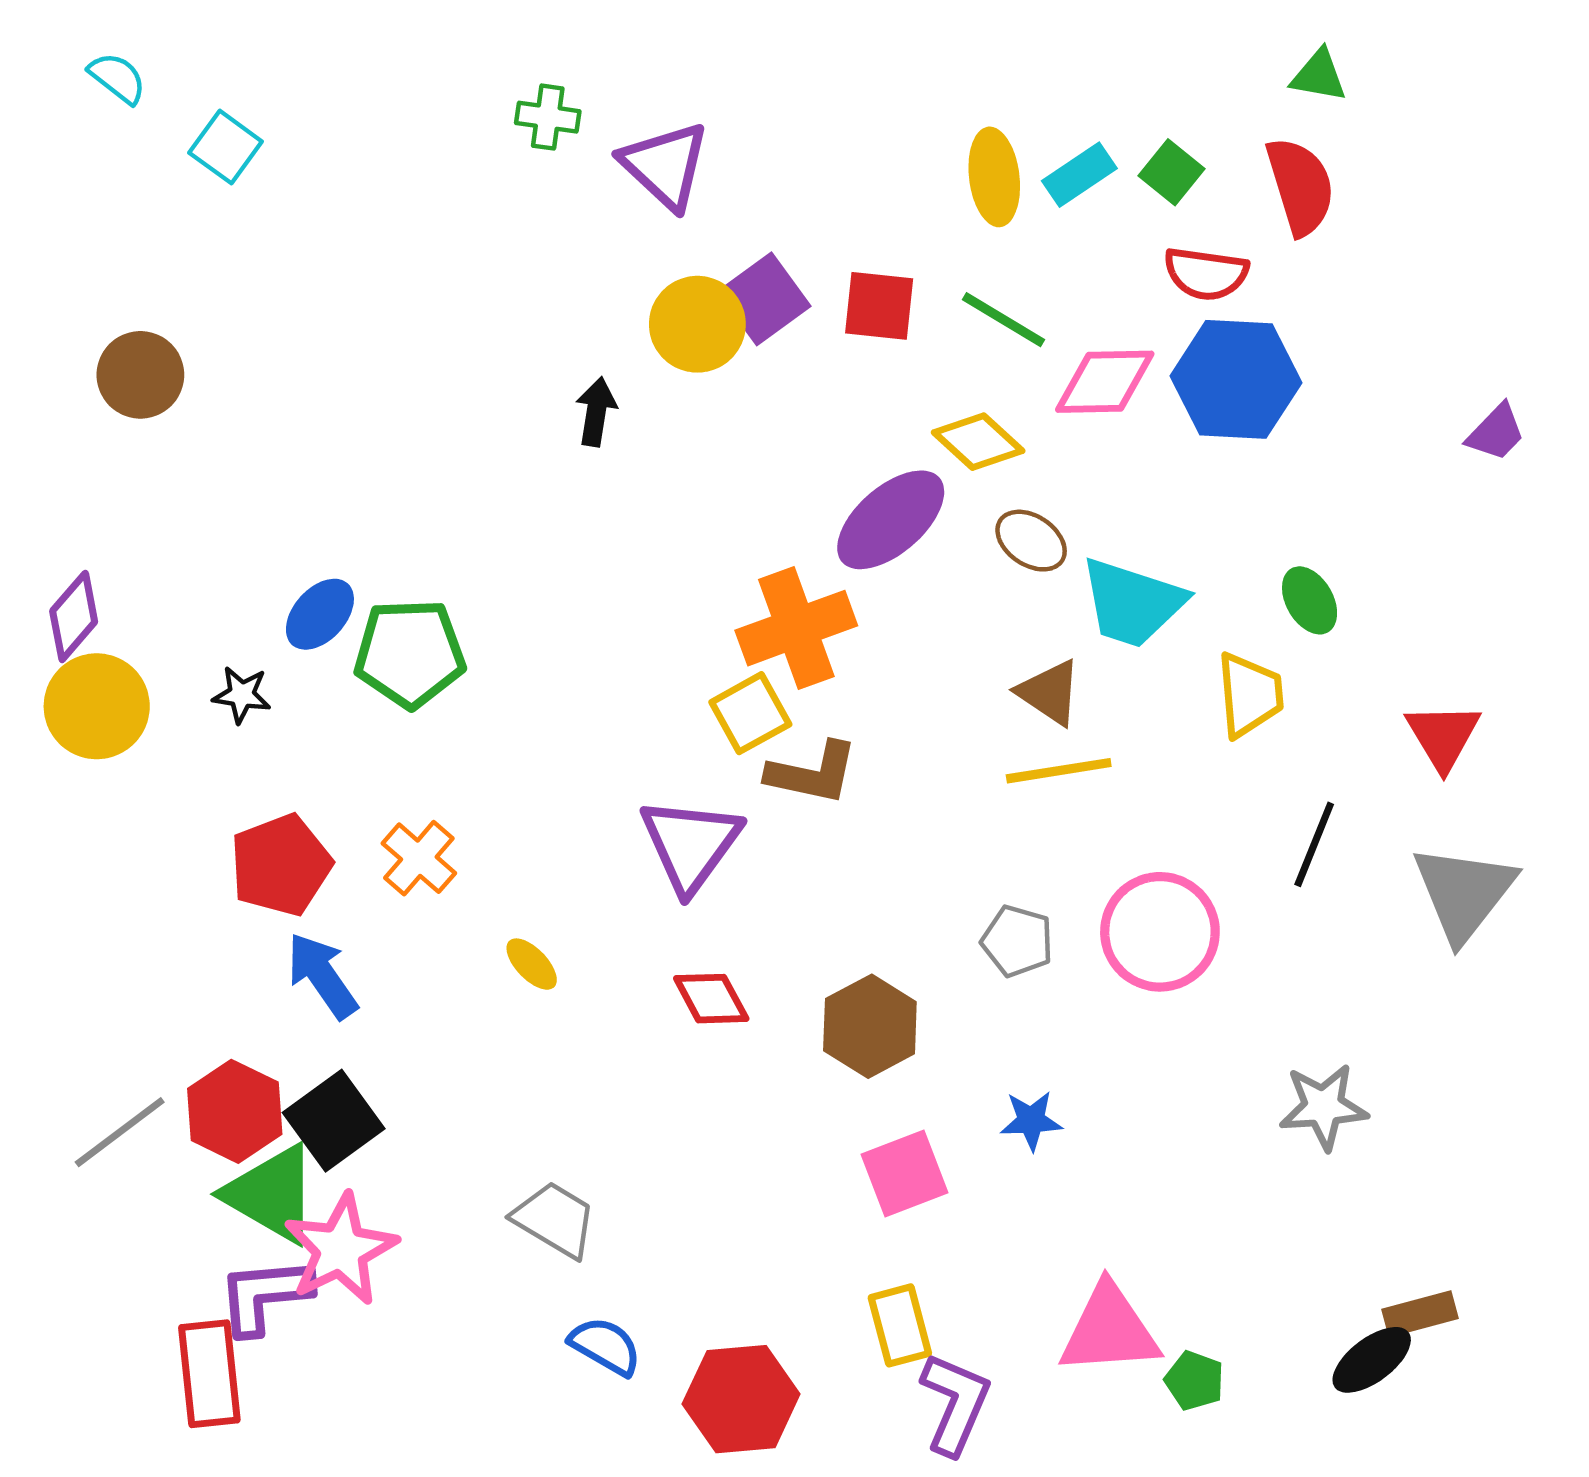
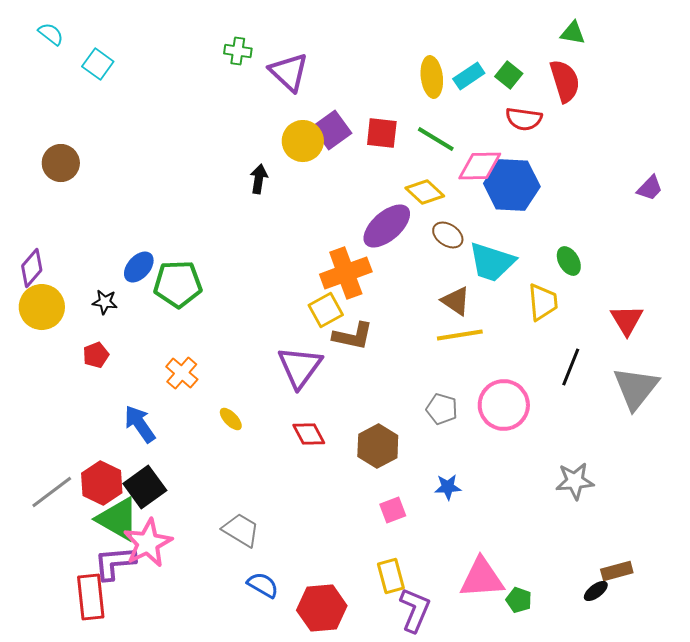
blue hexagon: (1236, 379) -> (512, 185), moved
red pentagon: (281, 865) -> (96, 355), moved, size x0.6
pink square: (904, 1173) -> (393, 510), size x0.7
black ellipse: (1372, 1360) -> (596, 591), size x0.7

